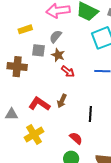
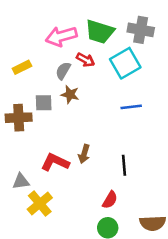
gray square: (39, 50) -> (44, 103), moved
red arrow: (68, 72) -> (85, 60), moved
yellow cross: (34, 134) -> (40, 204), moved
red semicircle: (76, 138) -> (110, 200), turned 88

